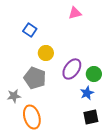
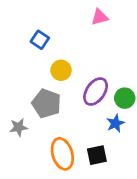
orange ellipse: (32, 117) -> (62, 154), moved
black square: (91, 117) -> (97, 155), moved

